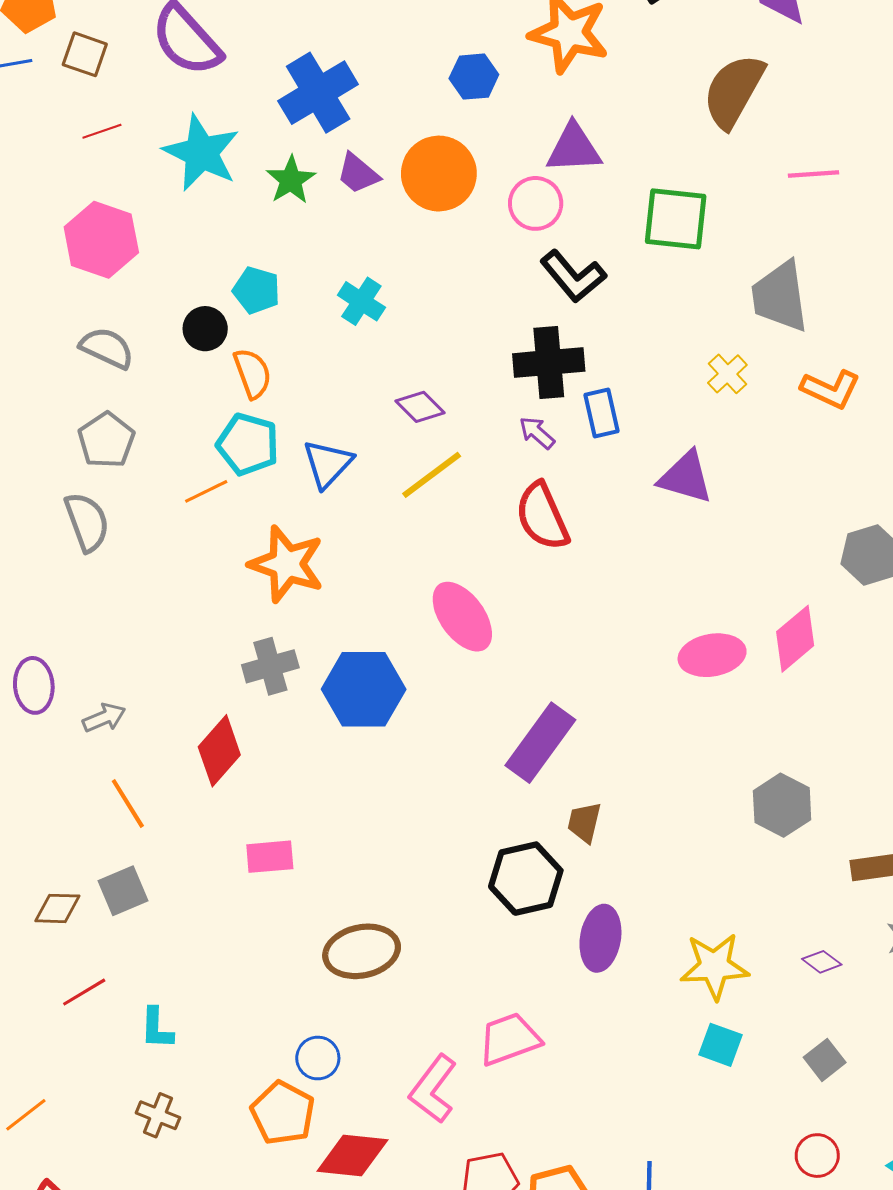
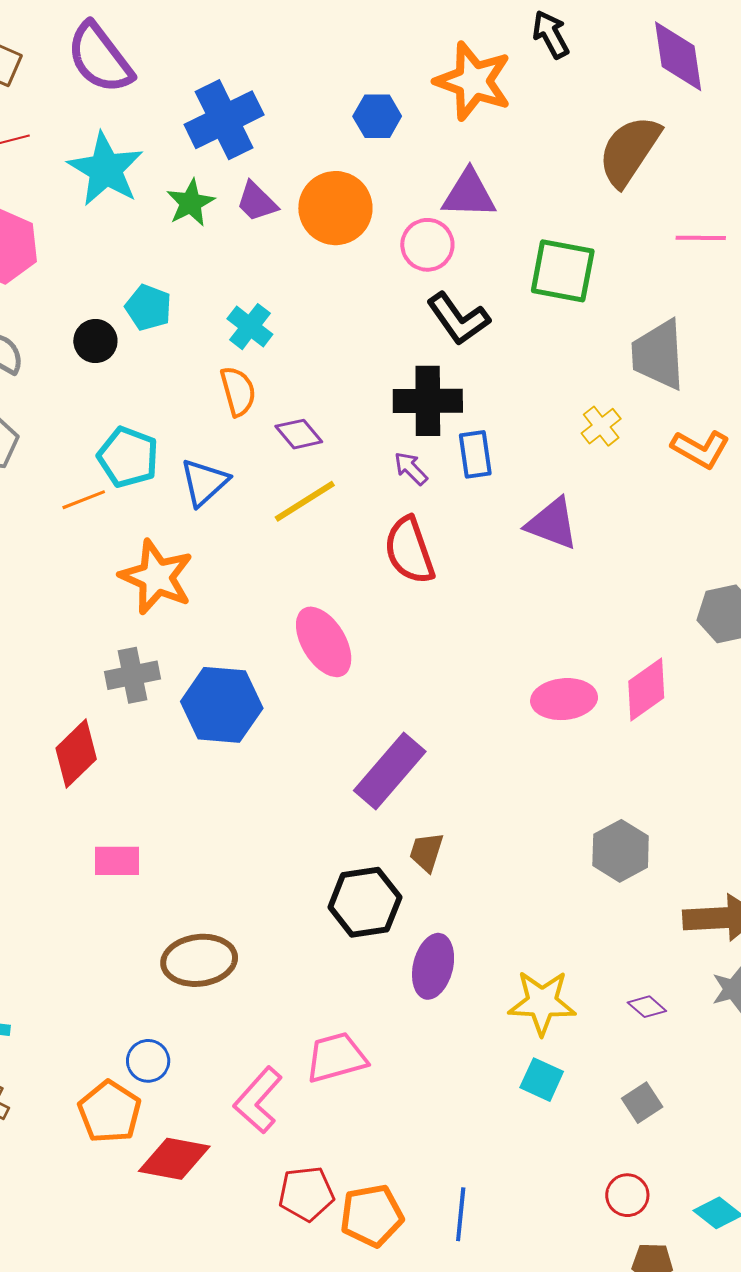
orange semicircle: (252, 373) -> (238, 391), moved

